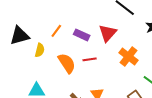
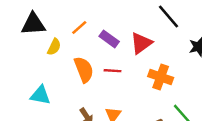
orange cross: (128, 57) -> (161, 77), turned -30

